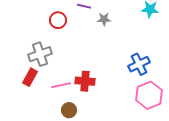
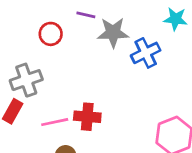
gray star: (104, 19) -> (113, 33), size x1.6
blue cross: (139, 64) -> (146, 53), moved

